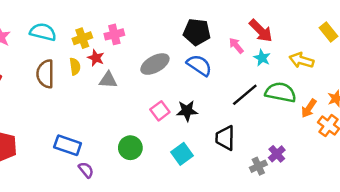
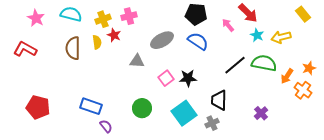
cyan star: (262, 58) -> (257, 35), moved
yellow arrow: (301, 60) -> (281, 37), turned -30
gray triangle: (108, 80) -> (137, 61), moved
cyan square: (182, 154) -> (184, 113), size x1.4
gray cross: (258, 166) -> (212, 123), moved

